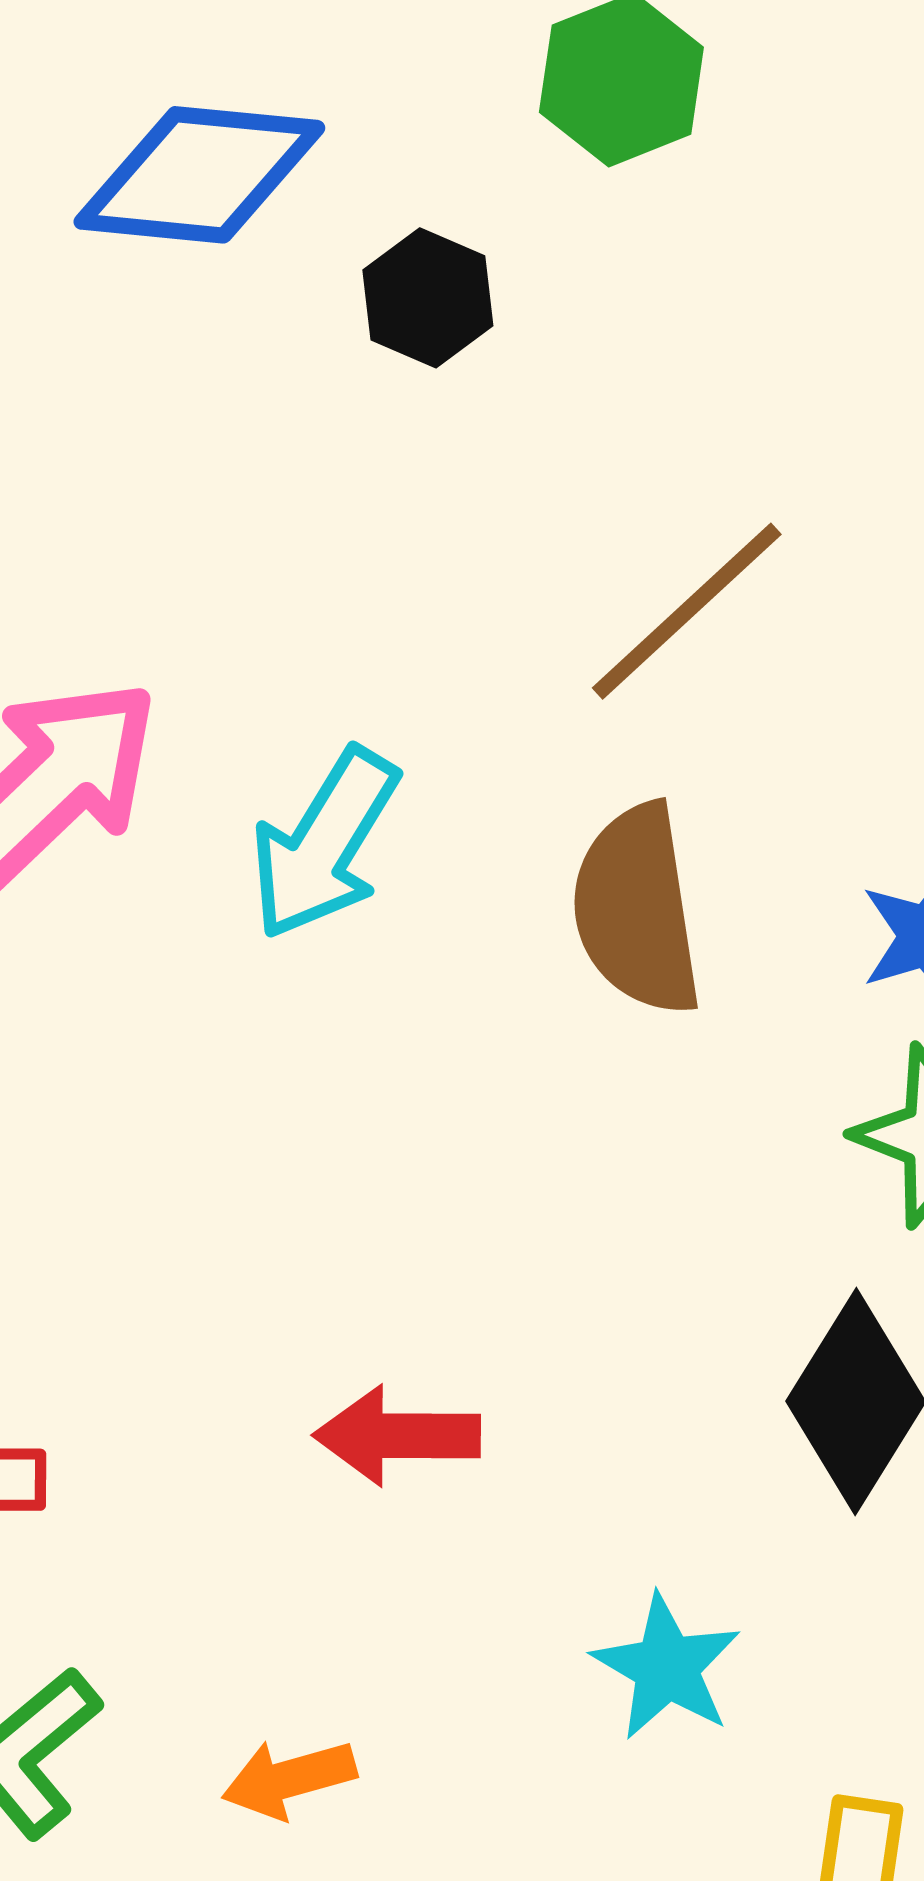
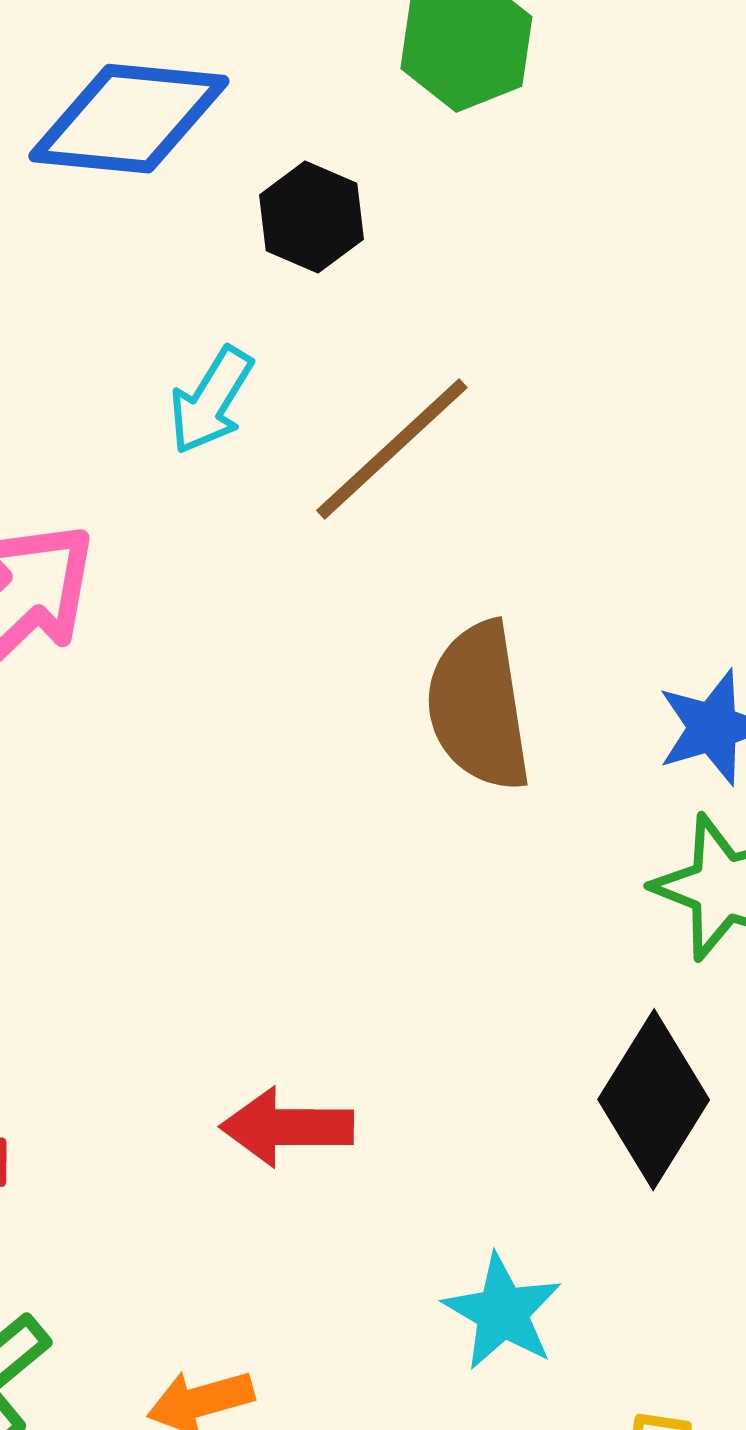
brown line: (687, 611) -> (392, 449), moved
cyan arrow: (324, 844) -> (211, 400), moved, size x0.7

